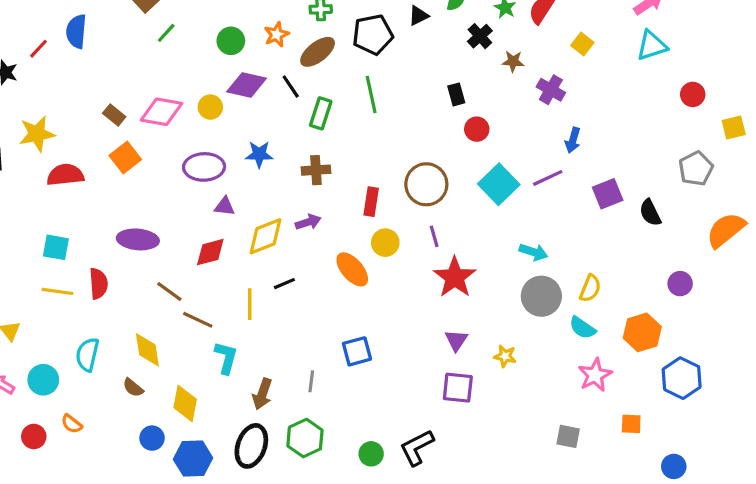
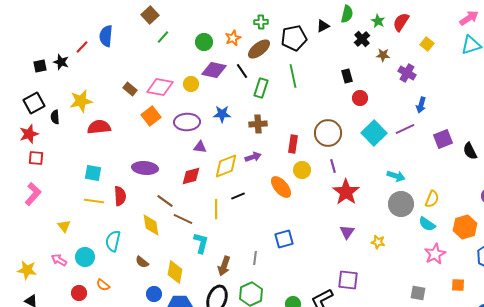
orange square: (125, 157) -> (151, 116), moved
yellow diamond: (147, 350) -> (151, 225), moved
purple square: (458, 388) -> (348, 280), moved

